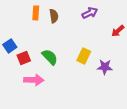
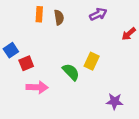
green semicircle: (50, 57) -> (71, 72), moved
purple star: (105, 67) -> (115, 101), moved

